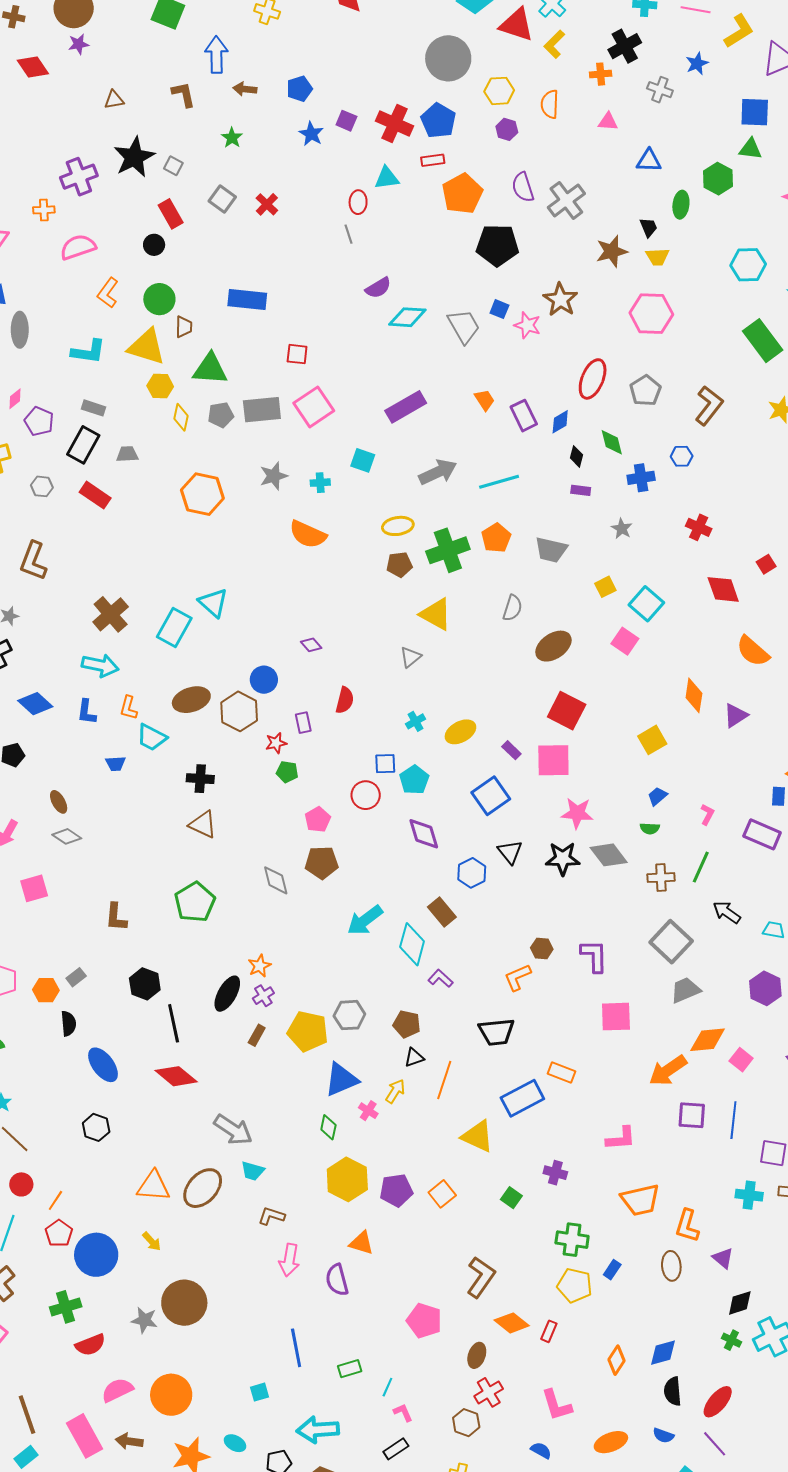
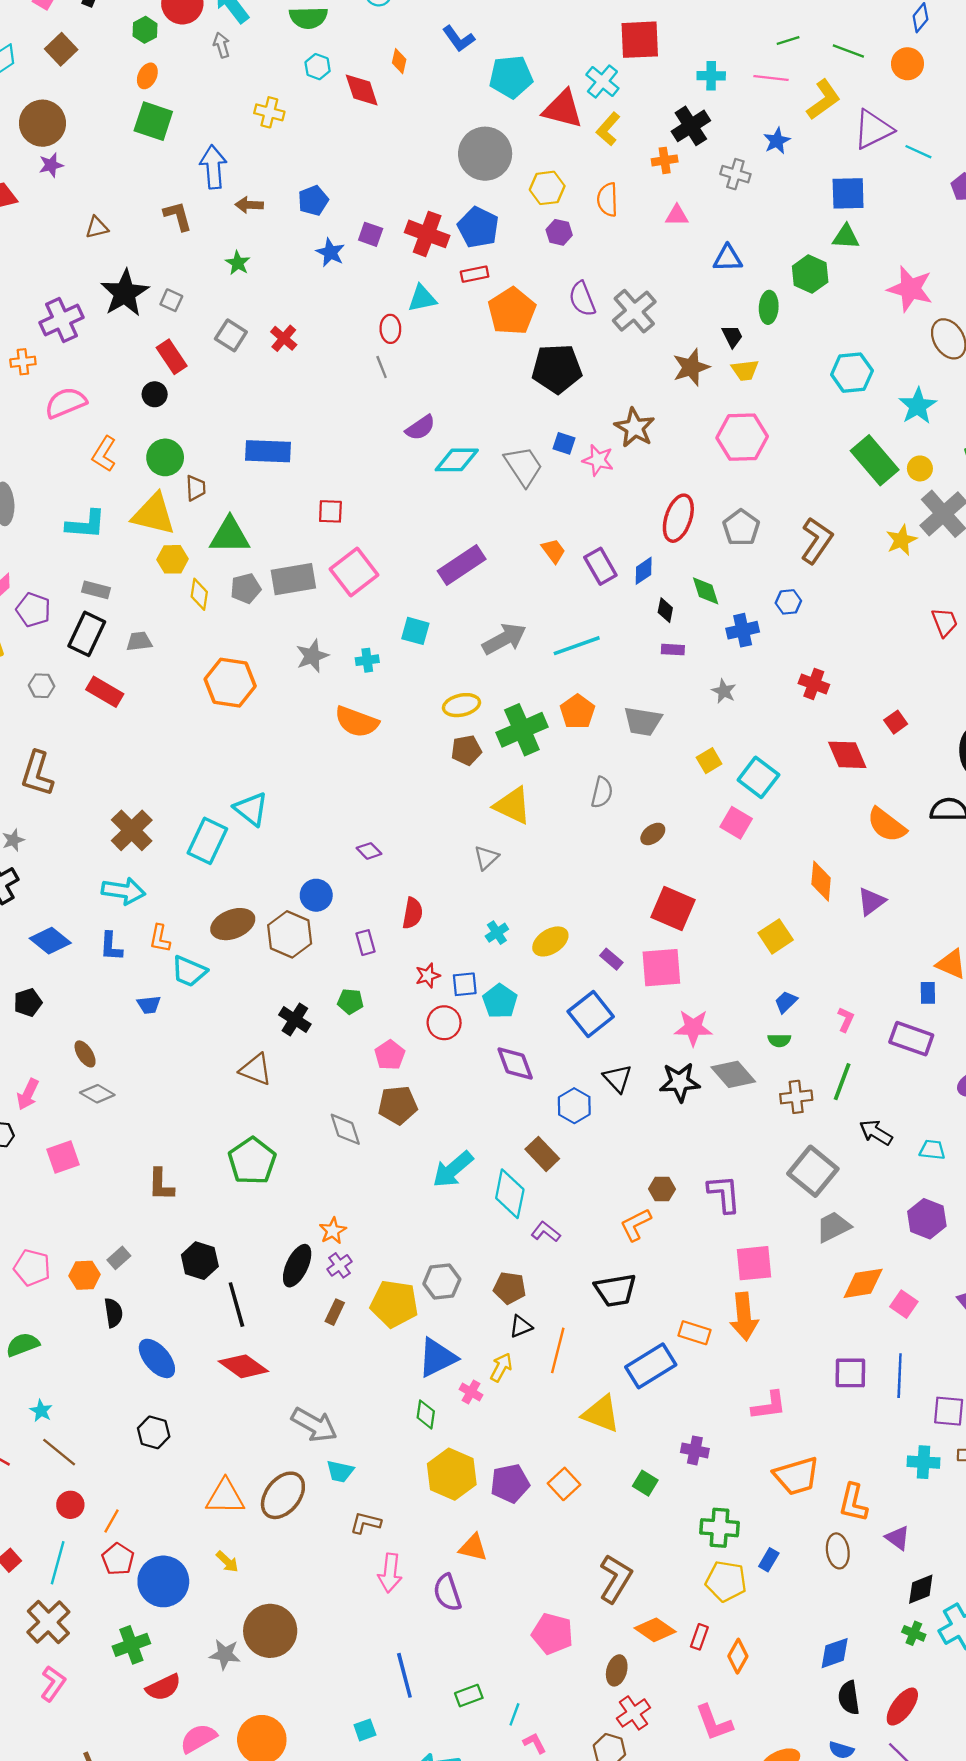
brown ellipse: (553, 646) -> (653, 834), size x0.6
red star: (276, 743) -> (428, 976), moved
black cross: (200, 779) -> (295, 1019), moved, turned 32
orange arrow: (668, 1070) -> (744, 1317), moved, turned -57
orange diamond: (617, 1360) -> (738, 1656), moved

